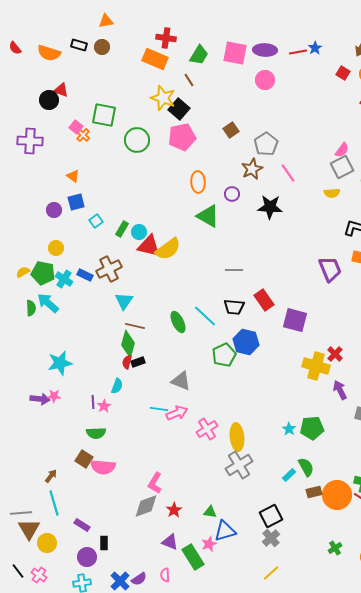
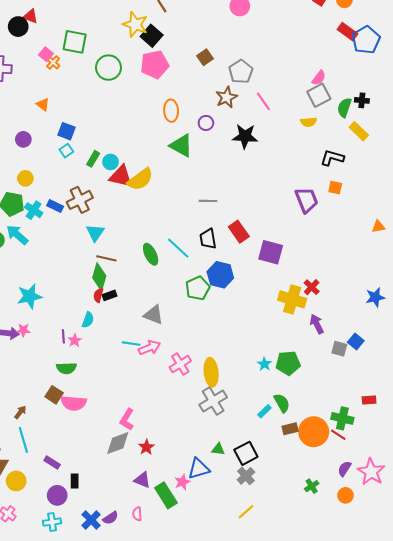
blue square: (76, 202) -> (66, 131), moved, turned 36
black trapezoid: (234, 307) -> (208, 239), turned 75
green triangle: (210, 512) -> (218, 449), moved

